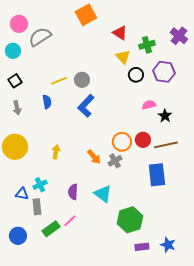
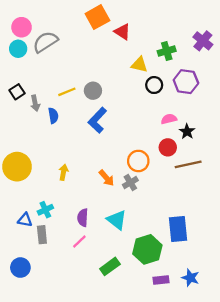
red triangle: (120, 33) -> (122, 32), moved
cyan circle: (13, 51) -> (18, 49), moved
yellow triangle: (123, 57) -> (139, 65), turned -35
gray arrow: (17, 108) -> (35, 103), moved
red circle: (143, 140) -> (168, 147), moved
blue rectangle: (157, 175) -> (178, 229), moved
pink line: (70, 221) -> (79, 241), moved
green rectangle: (51, 229) -> (110, 266), moved

